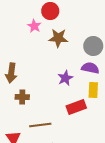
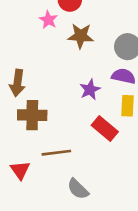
brown cross: (22, 97) -> (32, 115), size x1.5
red rectangle: (76, 107) -> (105, 129), turned 60

